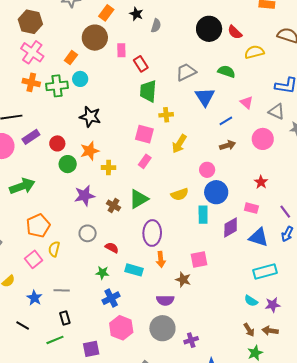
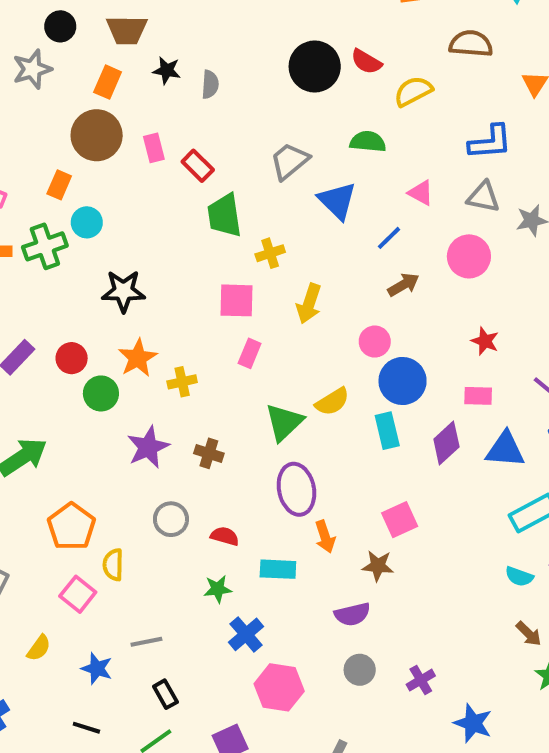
green triangle: (139, 199) -> (284, 422), moved
gray circle: (162, 328) -> (360, 670), size x0.6

